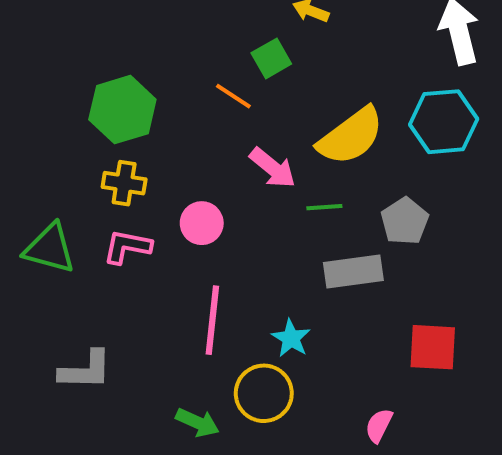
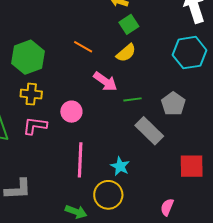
green square: (271, 58) -> (129, 24), moved
yellow semicircle: (351, 136) -> (126, 53), moved, size x0.6
gray rectangle: (353, 271) -> (149, 131), turned 56

